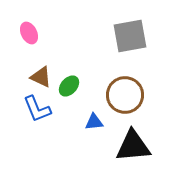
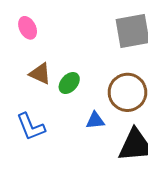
blue L-shape: (37, 109) -> (31, 127), moved

